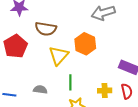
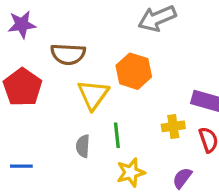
gray semicircle: (40, 90) -> (83, 146), moved, turned -88
yellow cross: (105, 91) -> (173, 126), moved

